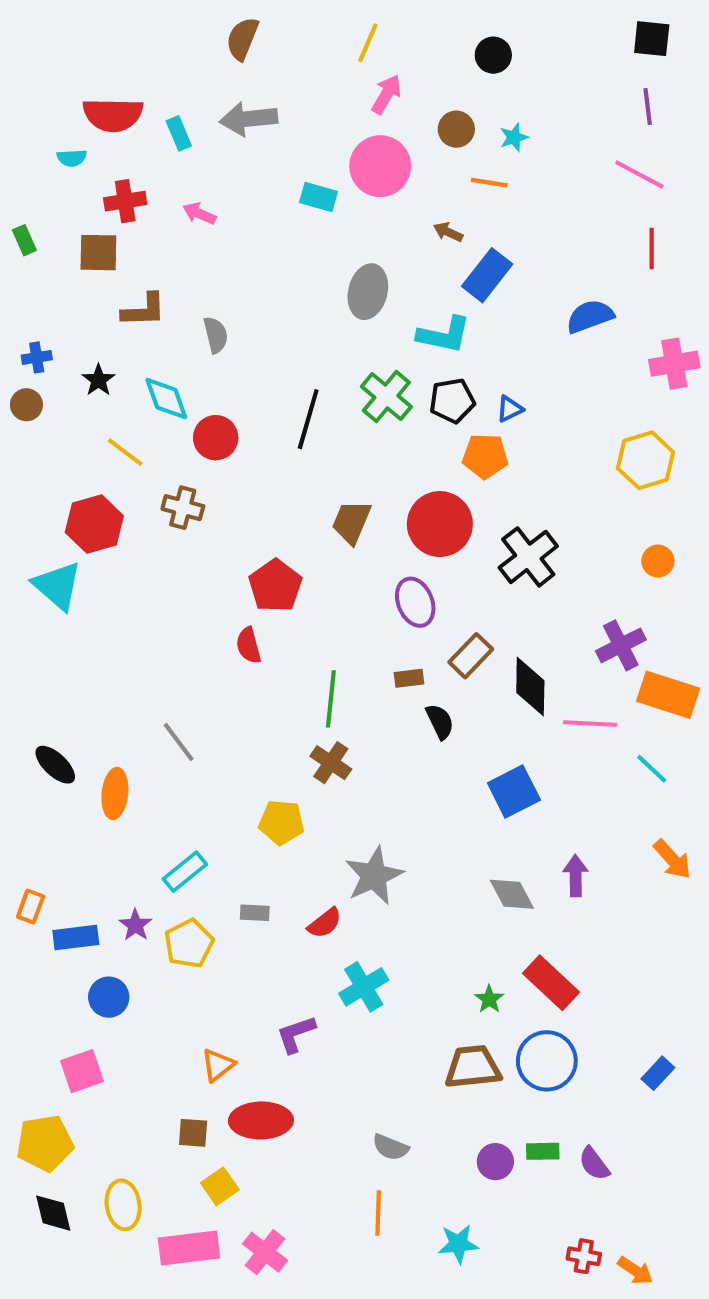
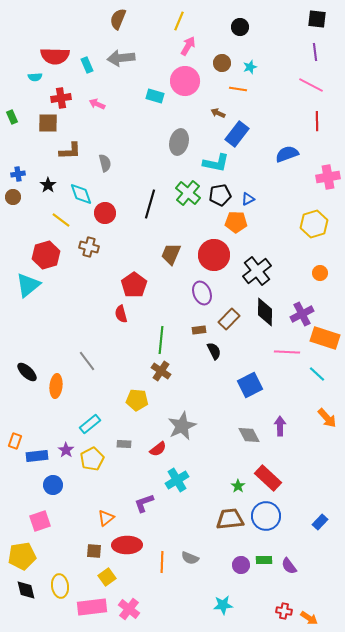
cyan triangle: (57, 586) -> (28, 285), turned 40
black diamond: (530, 687) -> (265, 312), moved
orange line: (378, 1213) -> (162, 562), moved

